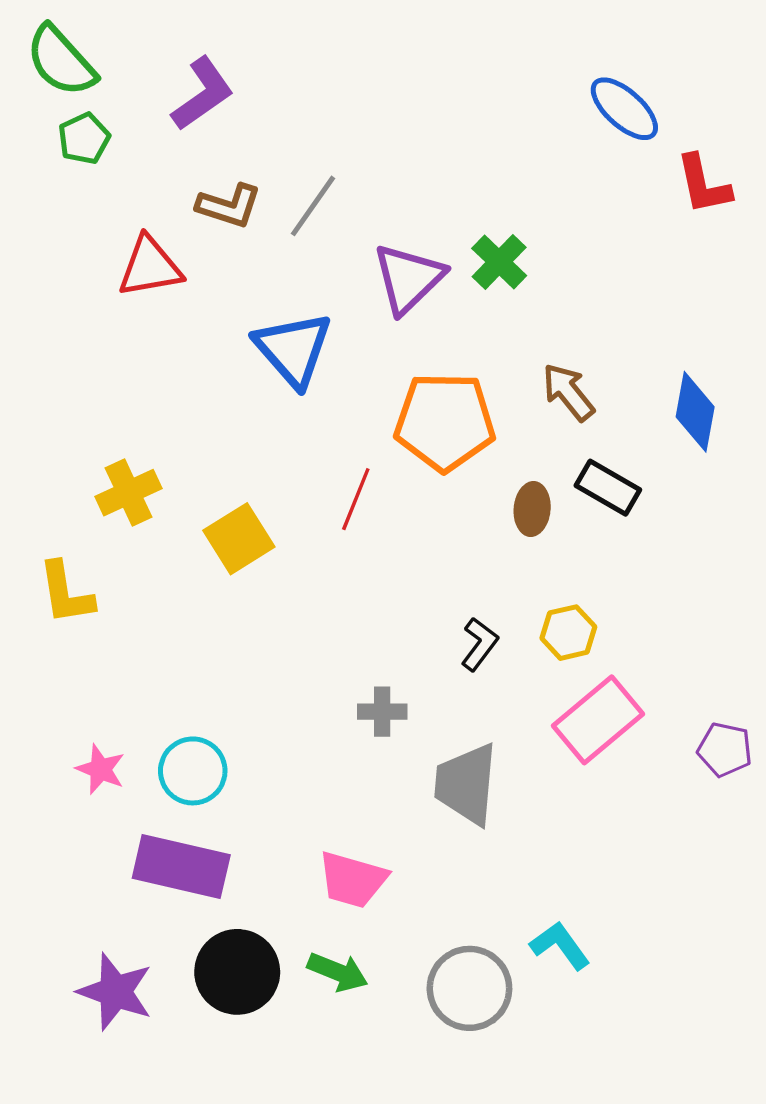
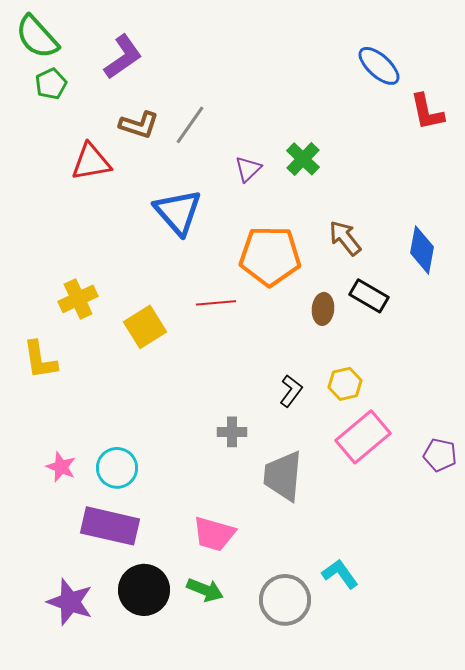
purple triangle: (409, 278) -> (248, 169), size x0.6
red line: (356, 499) -> (216, 303), turned 63

